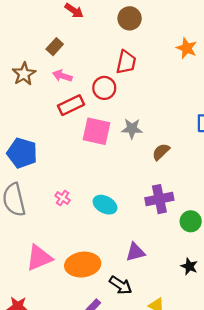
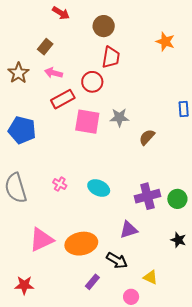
brown circle: (130, 18) -> (104, 26), moved
blue pentagon: (22, 153) -> (22, 130), moved
purple cross: (159, 199) -> (147, 196), moved

